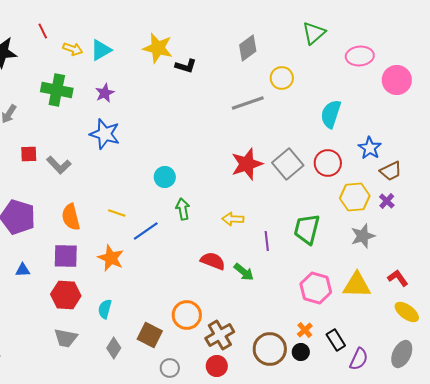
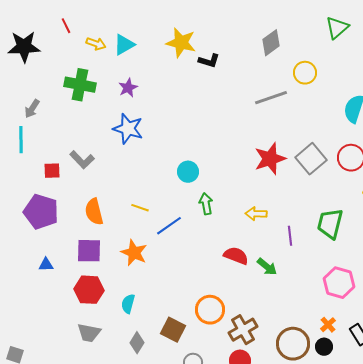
red square: (29, 154) -> (52, 171), moved

